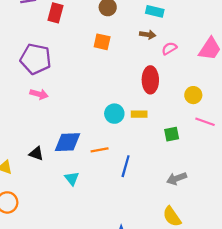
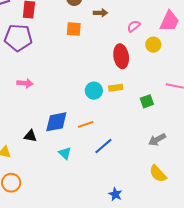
brown arrow: (148, 35) -> (100, 13), moved
purple pentagon: (36, 59) -> (18, 38), moved
yellow circle: (193, 95) -> (153, 45), moved
blue line: (126, 166) -> (103, 146), moved, turned 42

